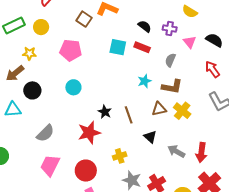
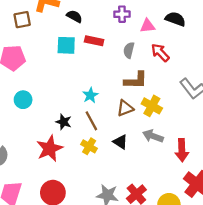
brown square: (84, 19) -> (22, 20), turned -35
black semicircle: (145, 26) -> (74, 16), moved
pink triangle: (190, 42) -> (147, 26), turned -48
red arrow: (212, 69) -> (160, 53), moved
cyan star: (145, 81) -> (90, 95), moved
gray arrow: (176, 151) -> (153, 136), moved
yellow cross: (120, 156) -> (89, 146), moved, turned -32

